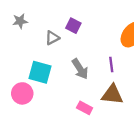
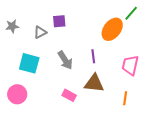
gray star: (20, 21) -> (12, 26), moved
purple square: (73, 26) -> (59, 21), turned -32
pink circle: (22, 93) -> (17, 94), moved

